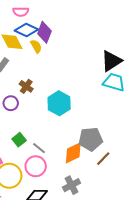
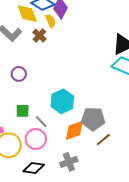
brown cross: (26, 86) -> (39, 35), moved
cyan hexagon: (59, 103) -> (62, 101), moved
green square: (19, 140) -> (23, 111), turned 32

